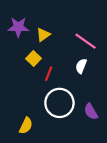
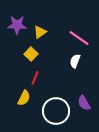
red line: (49, 74) -> (35, 78), moved
white circle: (59, 103) -> (56, 111), moved
yellow semicircle: (26, 126) -> (24, 98), moved

